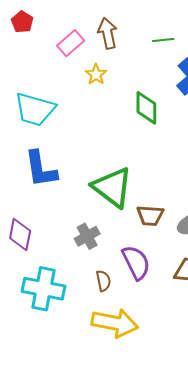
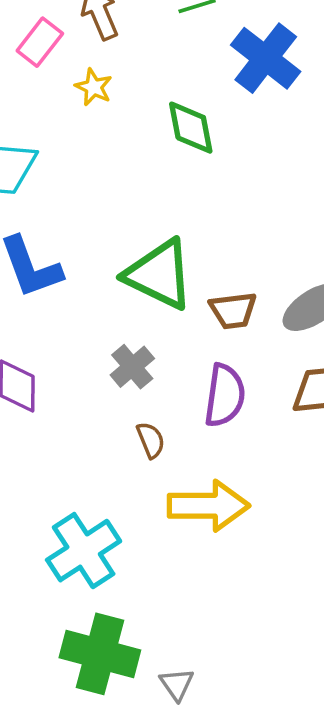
purple semicircle: (136, 263) -> (225, 395), turned 45
brown semicircle: (103, 281) -> (151, 440), moved
cyan cross: (43, 289) -> (84, 551), moved, turned -33

